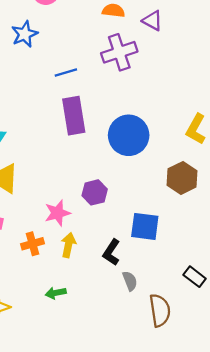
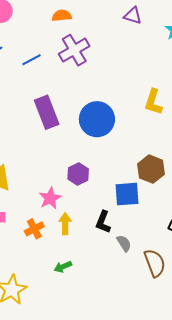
purple triangle: (152, 21) -> (133, 16), moved
blue line: (66, 72) -> (32, 60), moved
brown hexagon: (182, 178) -> (151, 169), moved

